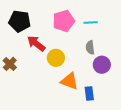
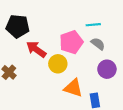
pink pentagon: (64, 21) -> (71, 42), moved
gray semicircle: (90, 47) -> (98, 44), moved, turned 136

